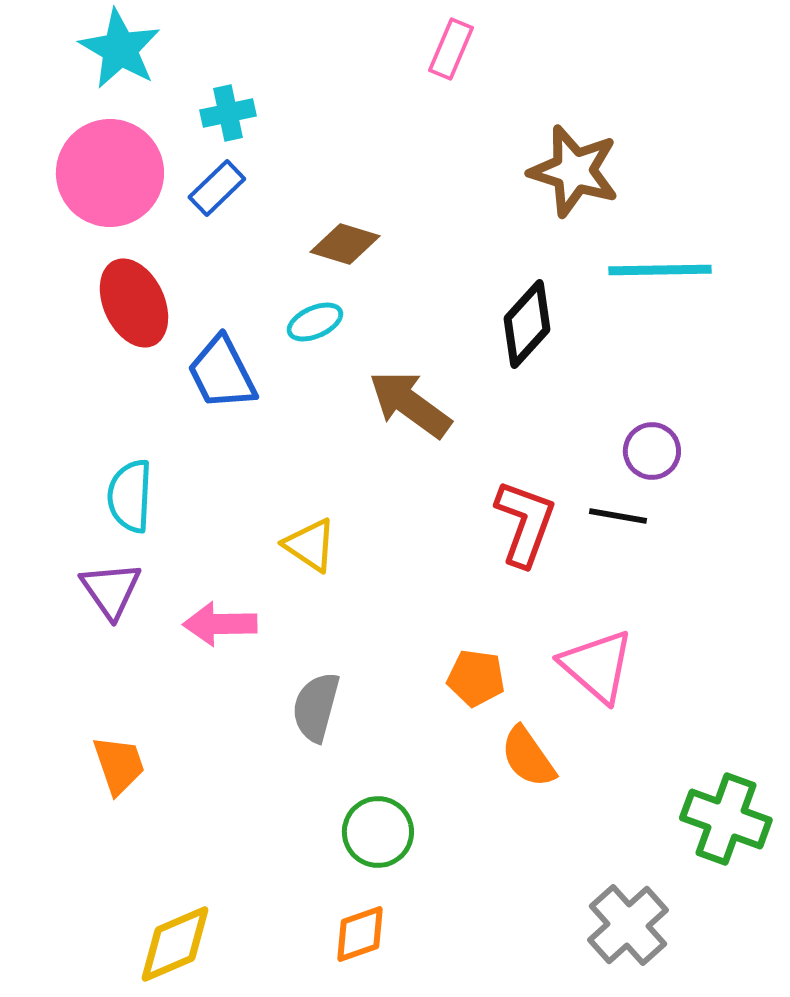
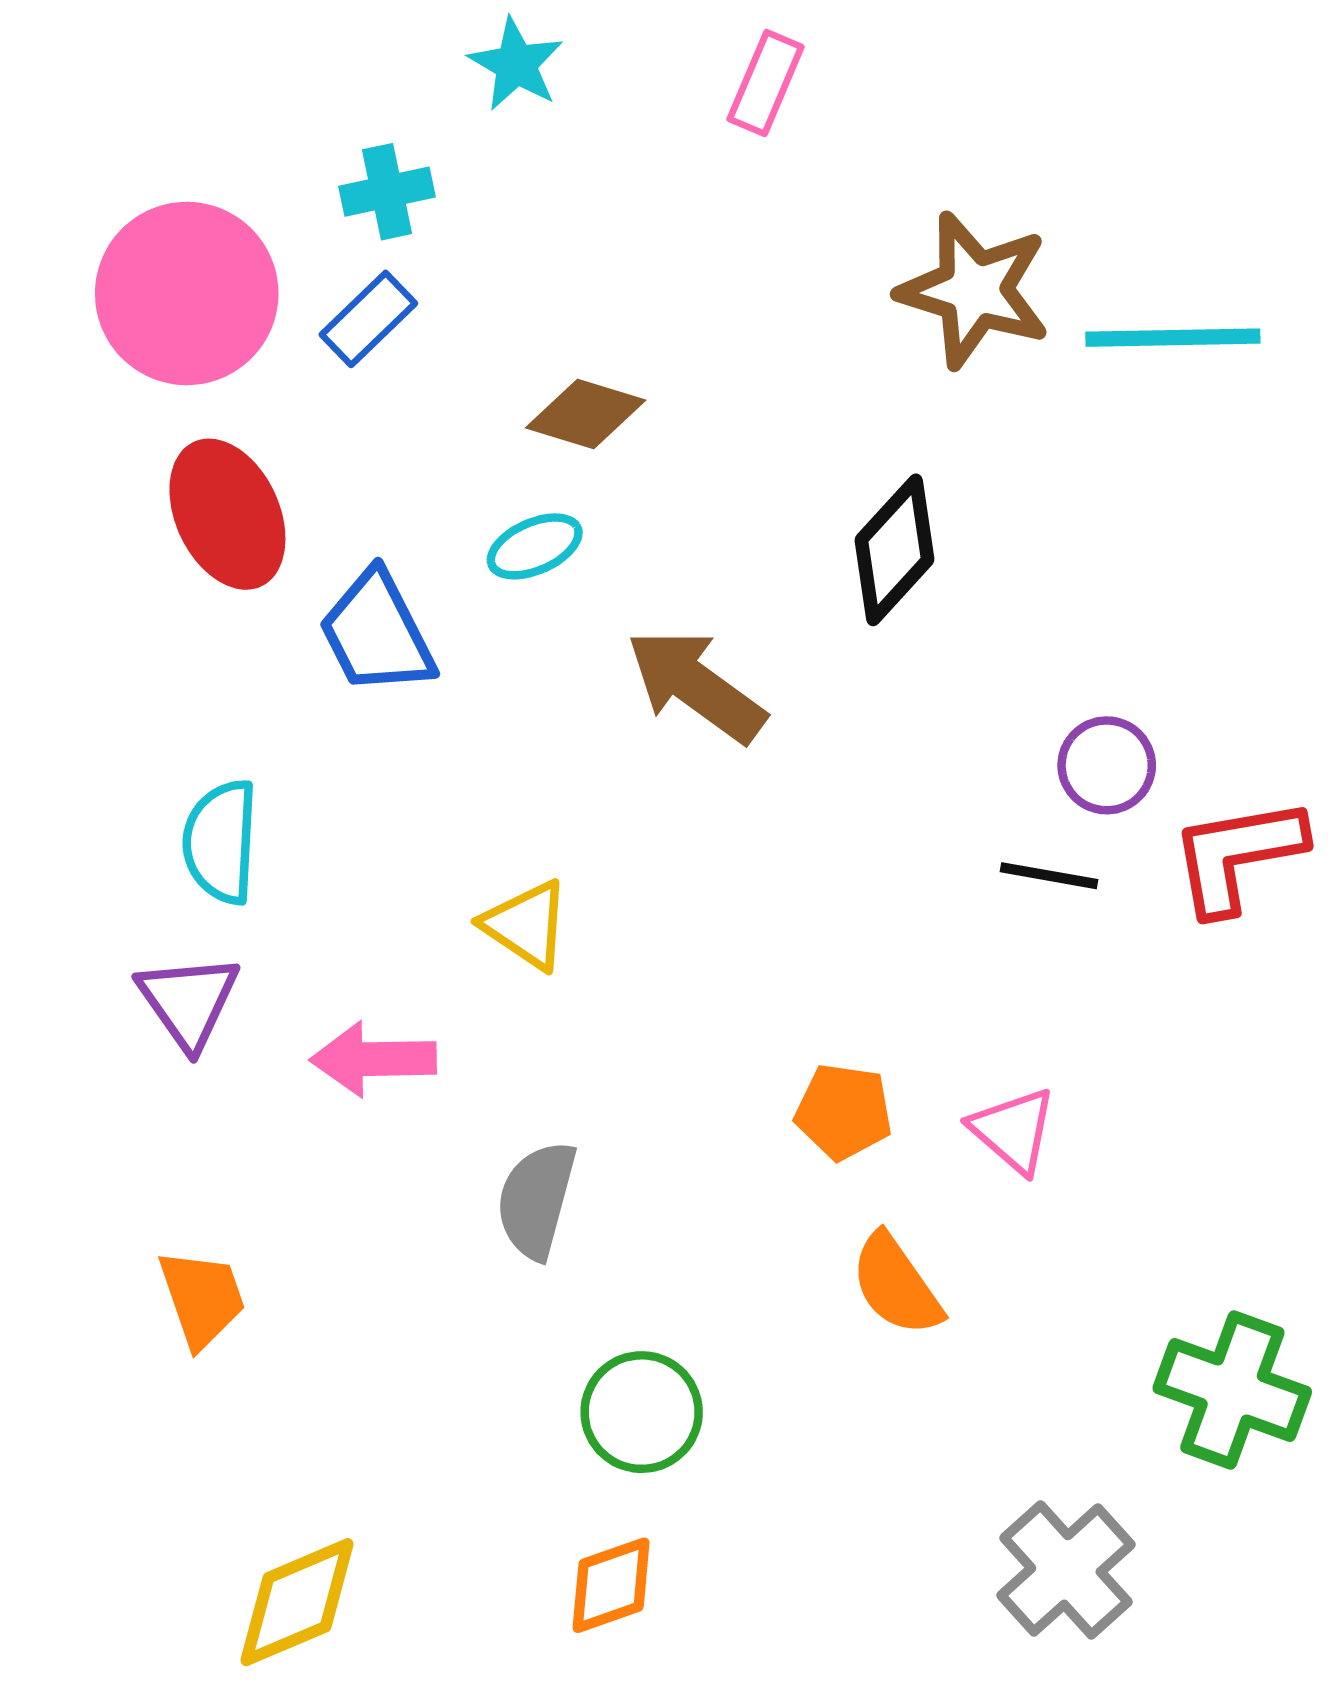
cyan star: (120, 49) -> (516, 64), moved, size x0.7
cyan line: (660, 270) -> (1173, 338), moved
red L-shape: (525, 523) -> (1237, 855), moved, turned -120
pink triangle: (597, 666) -> (1013, 1130), size x0.7
orange pentagon: (476, 678) -> (844, 1112), moved

